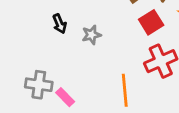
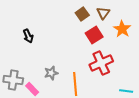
gray star: (91, 35) -> (51, 73), moved

